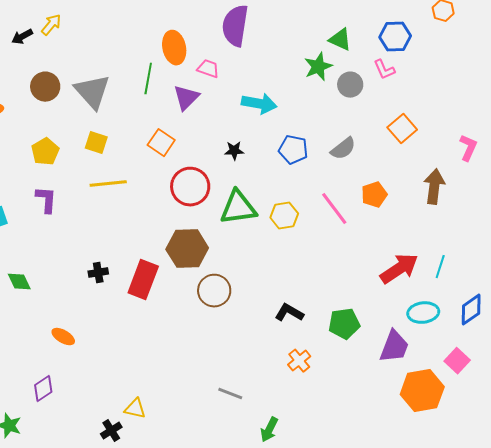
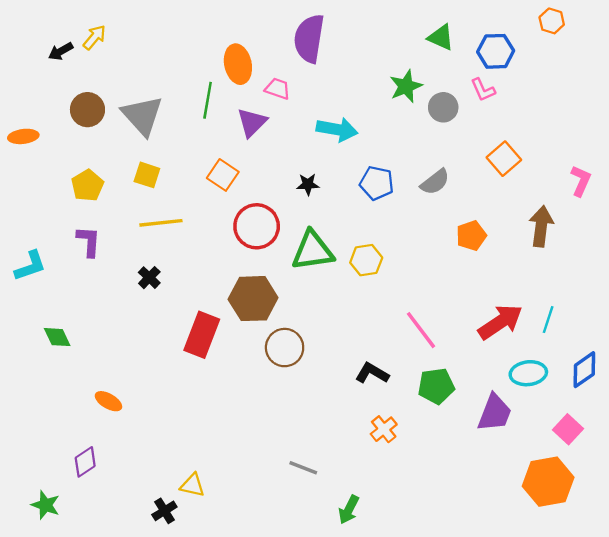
green triangle: (340, 40) -> (441, 37), moved
pink line: (334, 209) -> (421, 330), moved
black cross: (98, 273) -> (149, 278), moved, turned -36
orange hexagon: (422, 391) -> (548, 482), moved

